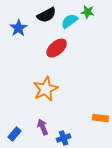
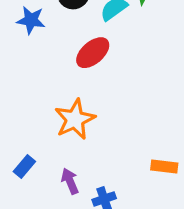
blue star: (19, 28) -> (31, 20), turned -30
blue rectangle: (15, 134) -> (24, 166), moved

